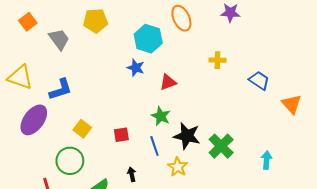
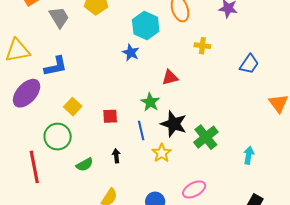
yellow cross: (217, 60) -> (202, 46), moved
yellow triangle: (20, 77) -> (18, 50), turned -36
blue trapezoid: (259, 80) -> (249, 64), moved, turned 85
red triangle: (168, 82) -> (170, 77), moved

